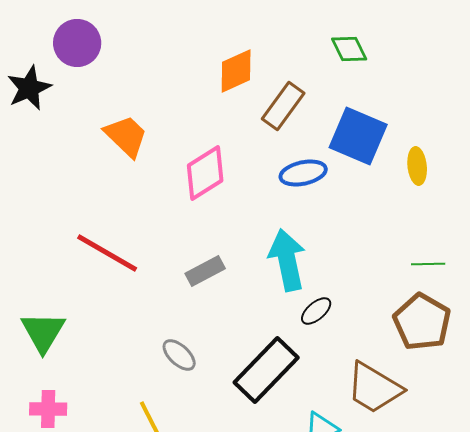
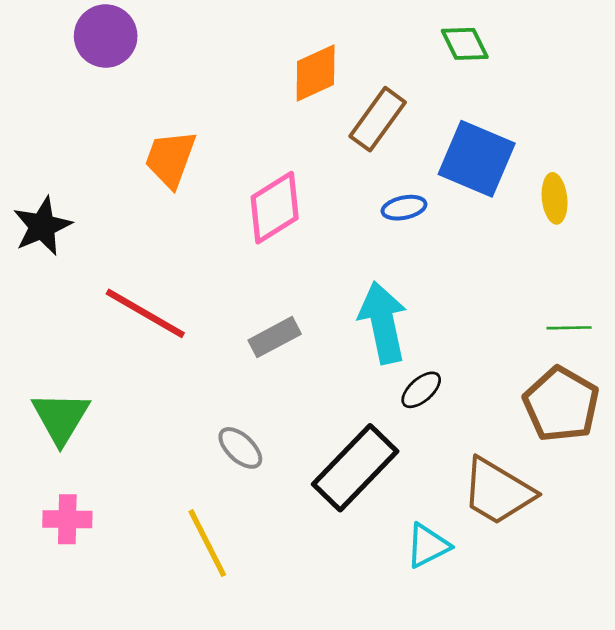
black star: (29, 88) -> (42, 226), moved
orange trapezoid: (126, 136) -> (170, 159), turned -114
blue ellipse: (303, 173) -> (404, 208), size x0.7

